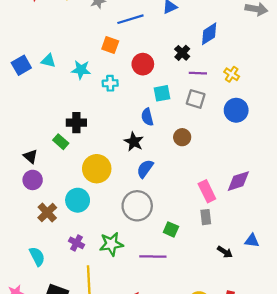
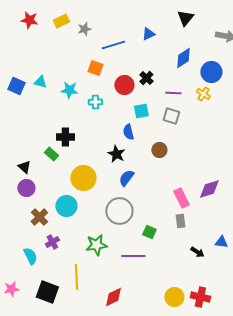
black cross: (182, 53) -> (146, 78), moved
blue square: (21, 65) -> (16, 86), turned -36
blue circle: (236, 110) -> (211, 72), moved
purple cross: (76, 243) -> (52, 242), moved, turned 32

